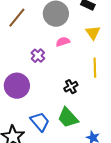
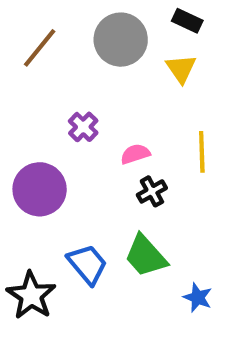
yellow triangle: (93, 33) -> (181, 69), moved
pink semicircle: (63, 42) -> (135, 154), moved

